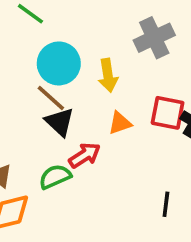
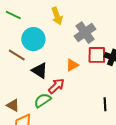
gray cross: (154, 38) -> (85, 33), moved
yellow arrow: (108, 75) -> (57, 16), moved
brown line: (51, 98) -> (17, 55), moved

